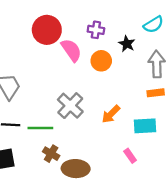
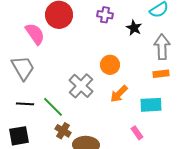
pink semicircle: (71, 50) -> (35, 34), moved
orange circle: (101, 61) -> (110, 65), moved
green line: (40, 128) -> (53, 107), turned 45

